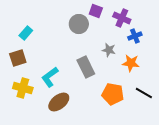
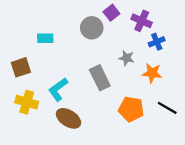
purple square: (96, 11) -> (111, 13), turned 32
cyan rectangle: (26, 33) -> (45, 38), moved, turned 48
brown ellipse: (59, 102) -> (68, 118), turned 70

